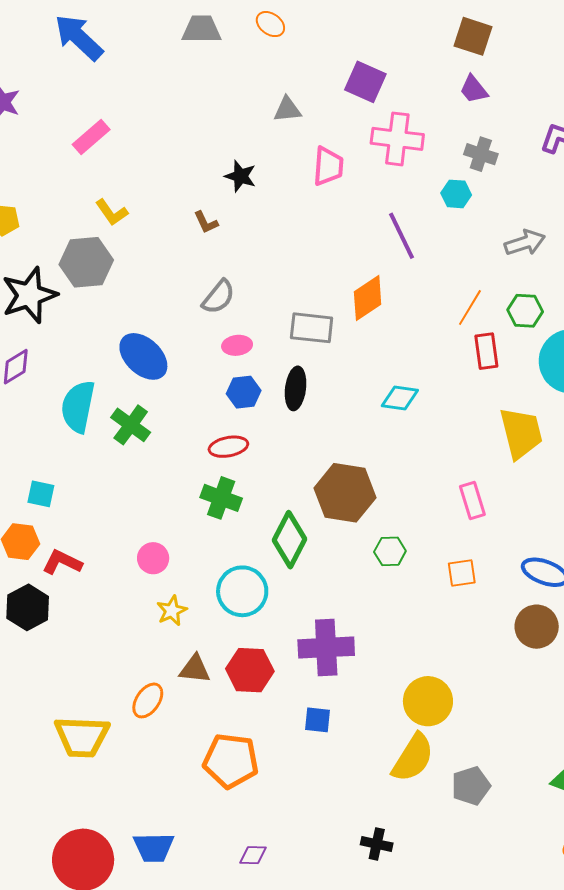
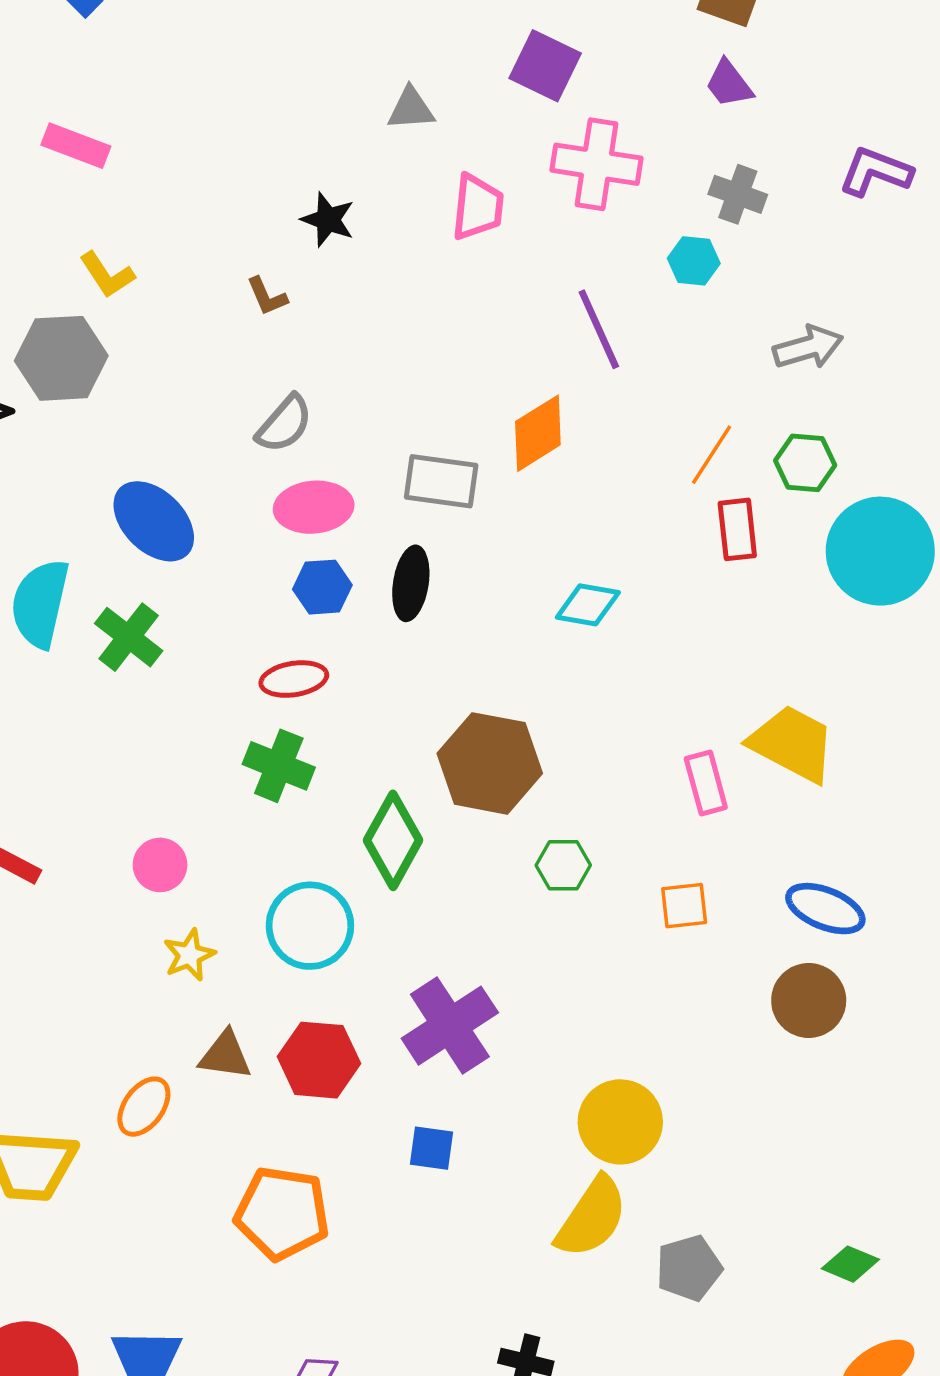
pink rectangle: (91, 137) -> (76, 146), turned 60
pink ellipse: (237, 345) -> (314, 507), size x1.5
yellow trapezoid: (521, 433) -> (792, 744), moved, turned -50
purple cross: (326, 648) -> (450, 1026), turned -32

